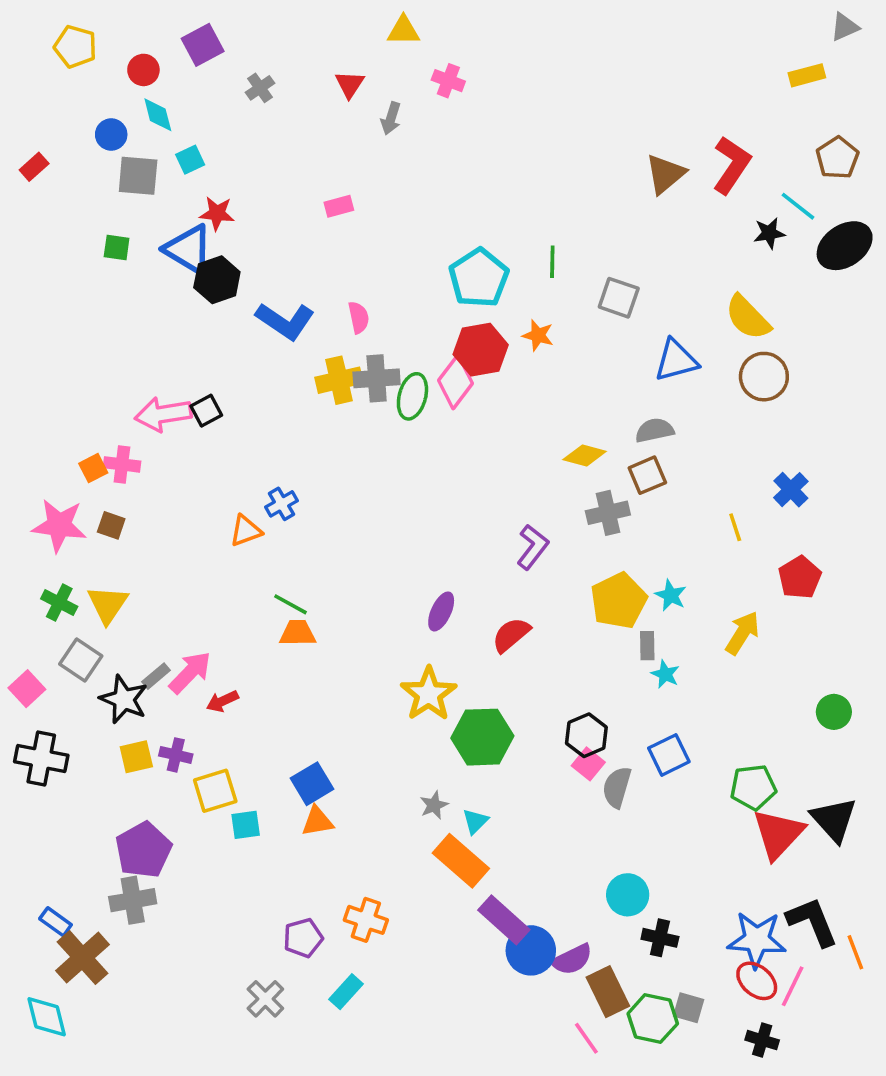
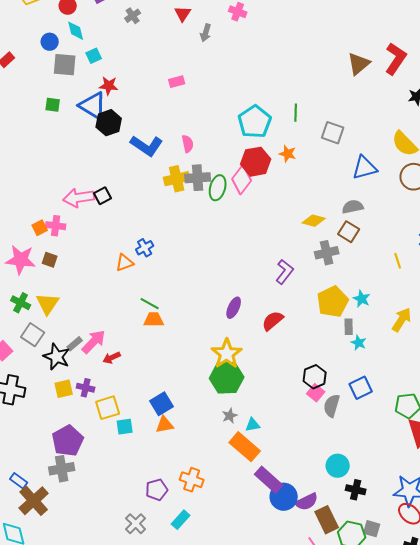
brown square: (647, 475) -> (349, 232), turned -35
green hexagon: (482, 737) -> (227, 378), moved
cyan triangle: (475, 821) -> (253, 425), turned 35

